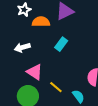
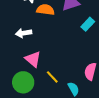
cyan rectangle: (61, 44) -> (88, 24), moved

